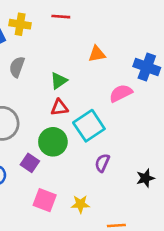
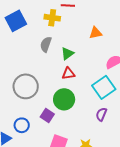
yellow cross: (20, 24) -> (52, 18), moved
gray semicircle: (17, 67) -> (46, 44), moved
cyan square: (89, 126) -> (104, 87), moved

